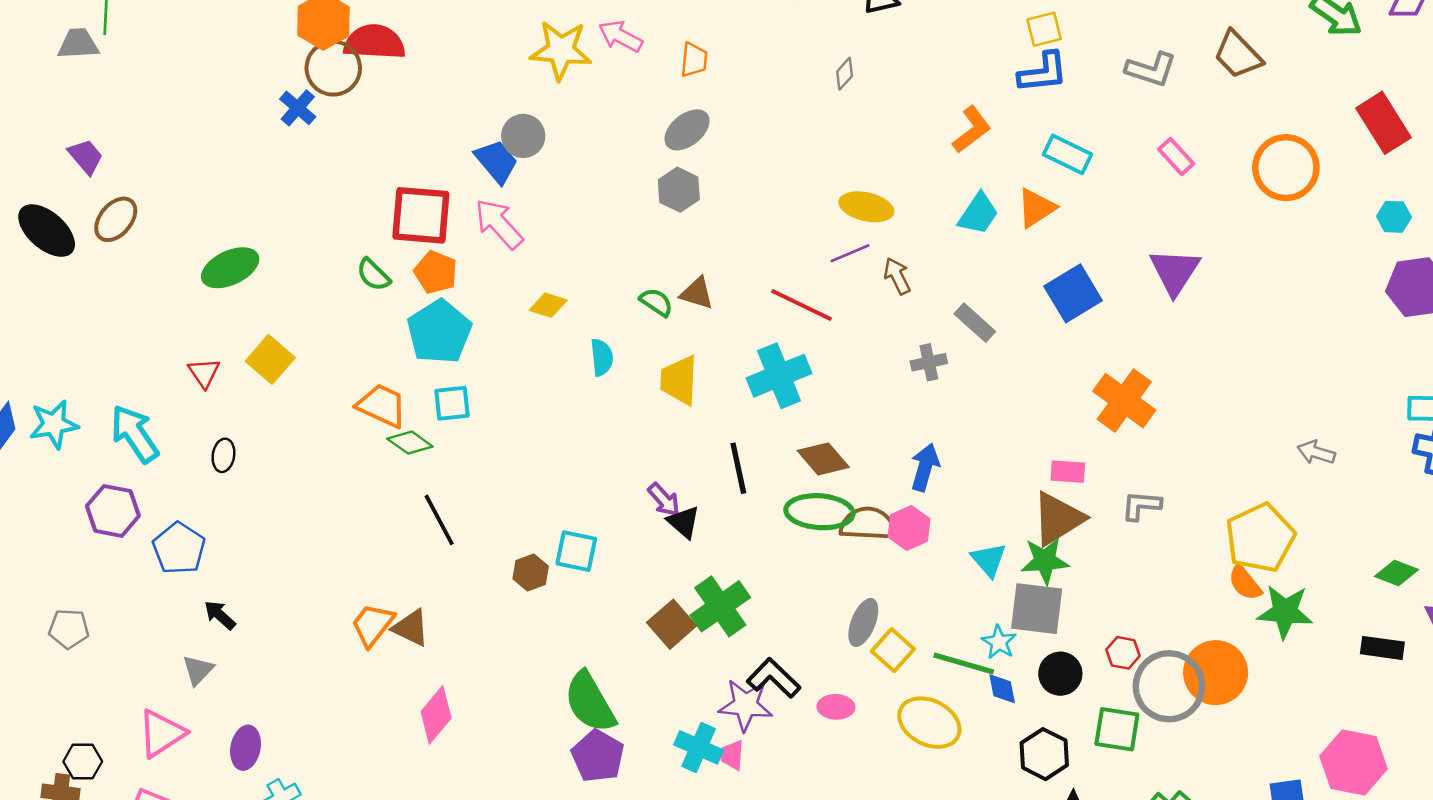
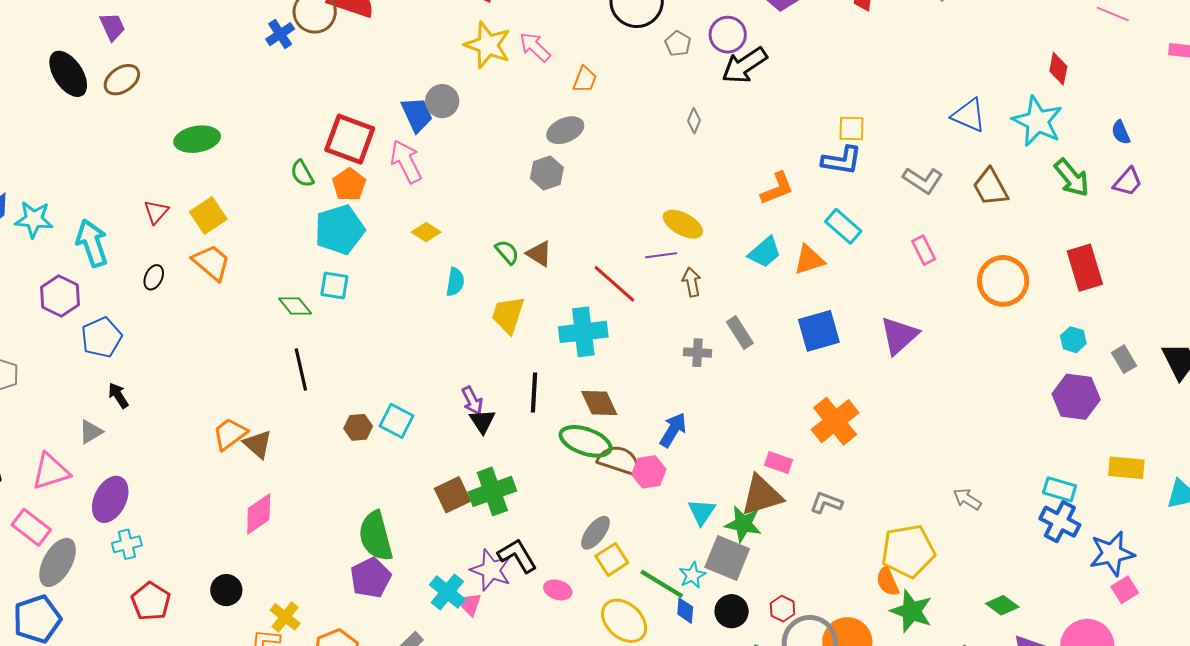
gray diamond: (845, 74) -> (694, 121), turned -35
orange trapezoid: (382, 406) -> (211, 262), moved
purple ellipse: (246, 748) -> (110, 499), size x1.4

